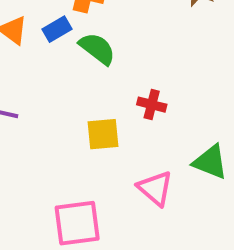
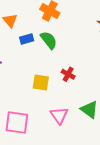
blue rectangle: (57, 29) -> (27, 39), moved

